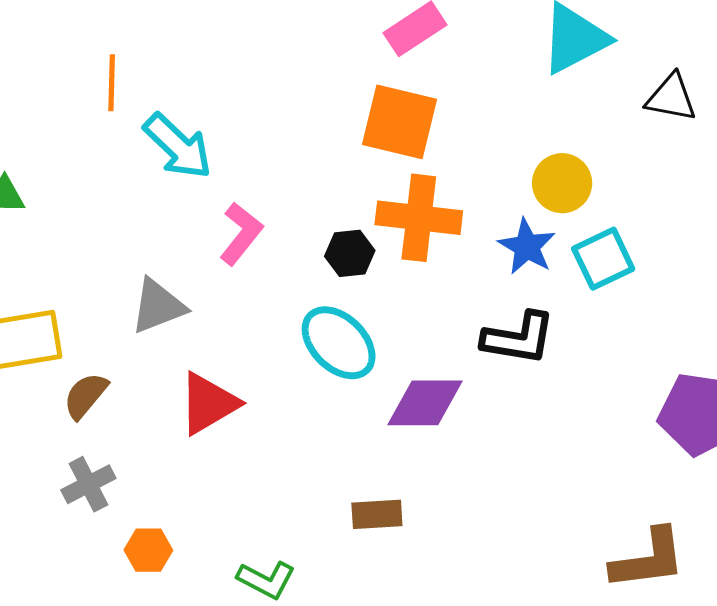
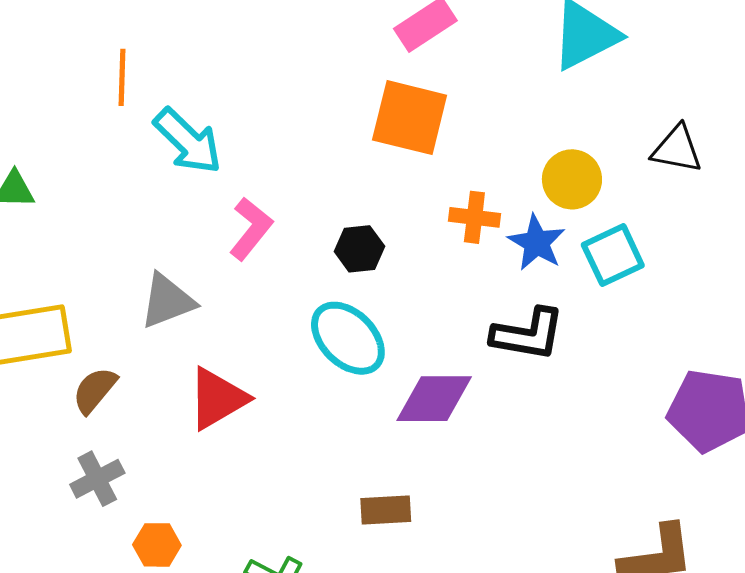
black triangle: (671, 98) -> (677, 149), moved
orange cross: (419, 218) -> (474, 217), moved, size x0.6

